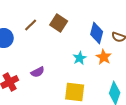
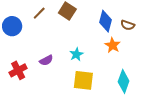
cyan star: (80, 58) -> (76, 54), moved

